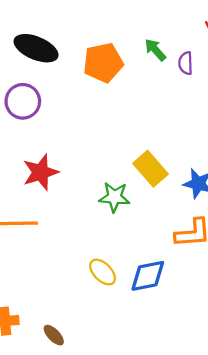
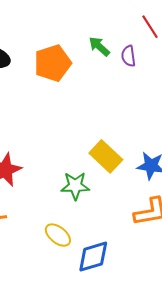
yellow ellipse: (103, 272) -> (58, 235), moved
blue diamond: (148, 276) -> (93, 257), moved

